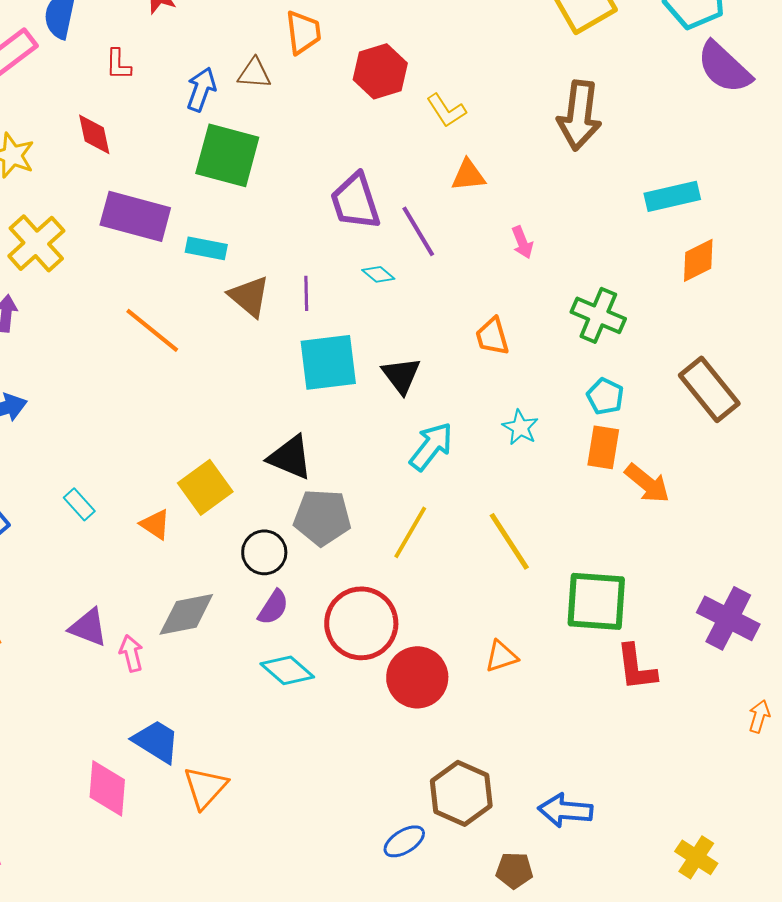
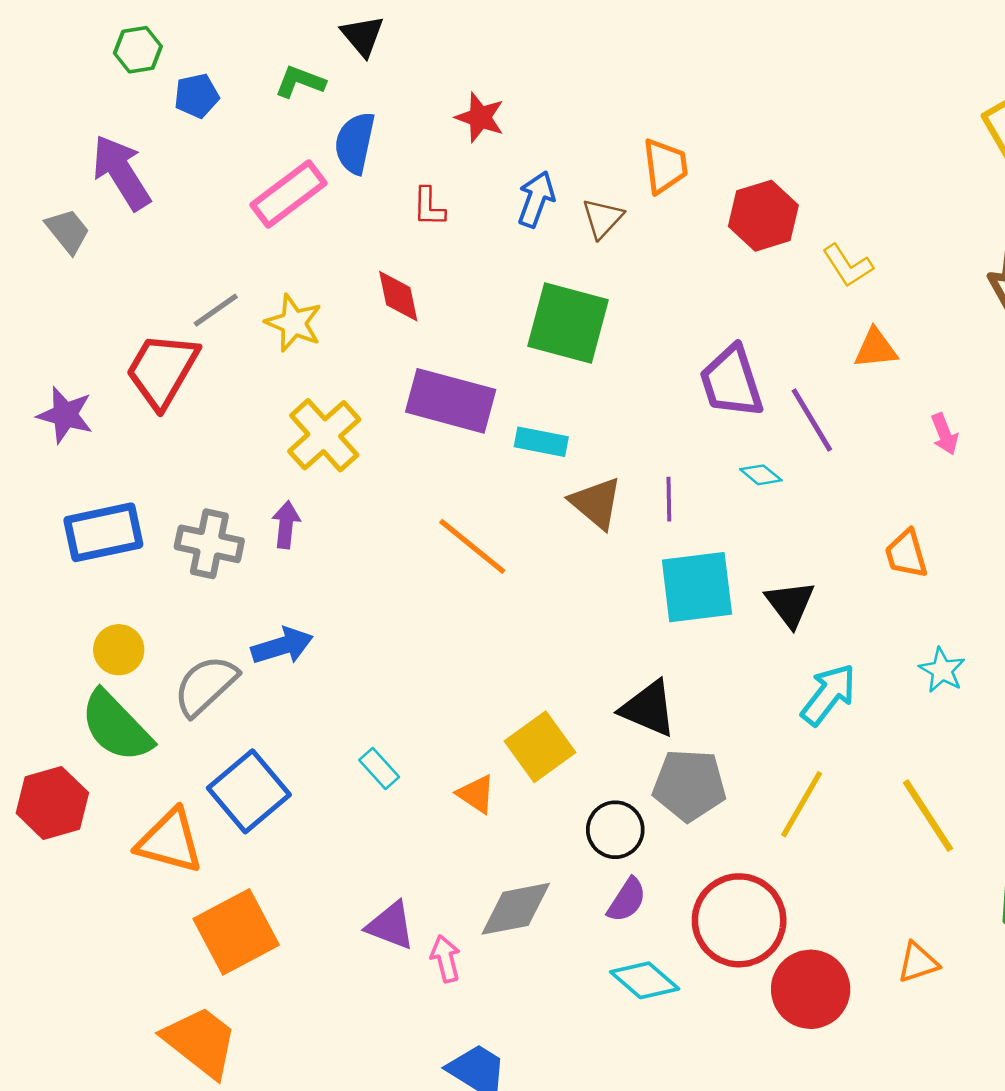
brown triangle: (254, 73) -> (603, 218), turned -51
blue arrow: (201, 89) -> (536, 199), moved

